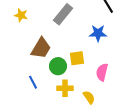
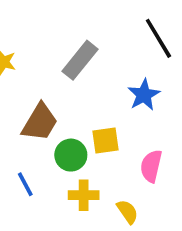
blue star: (98, 33) -> (144, 95), turned -30

